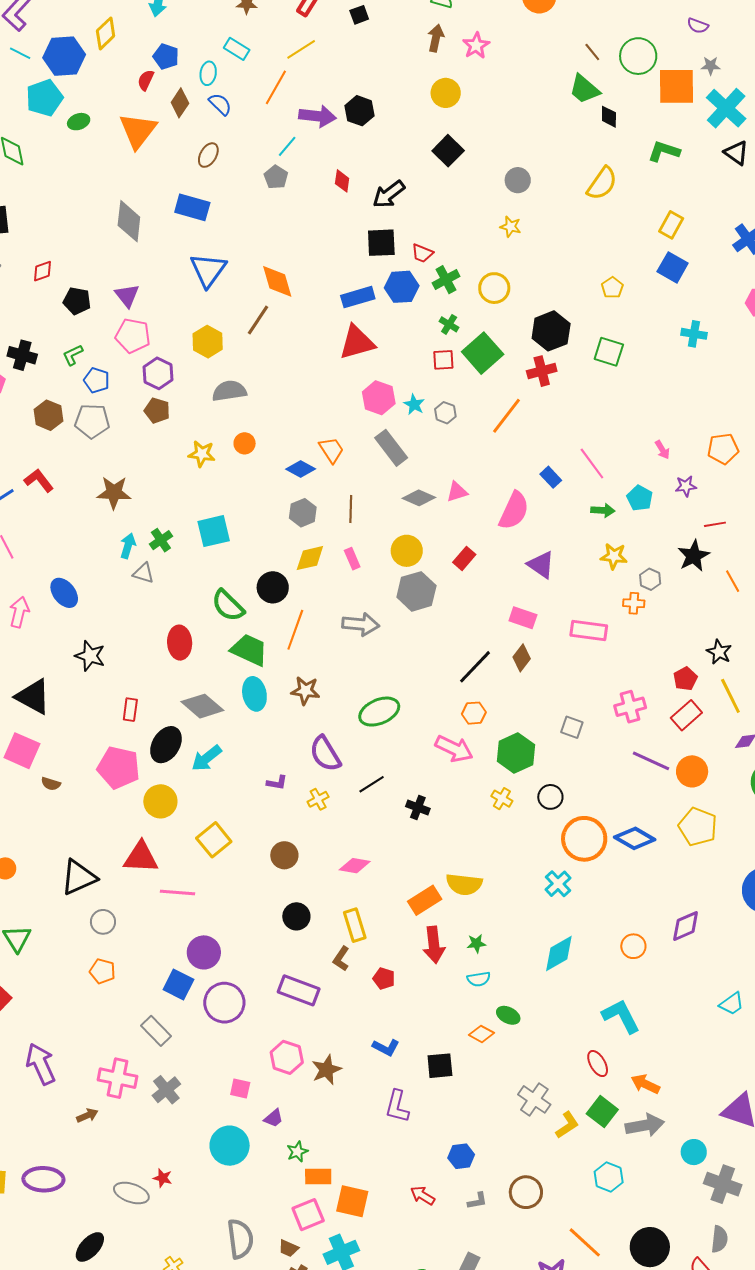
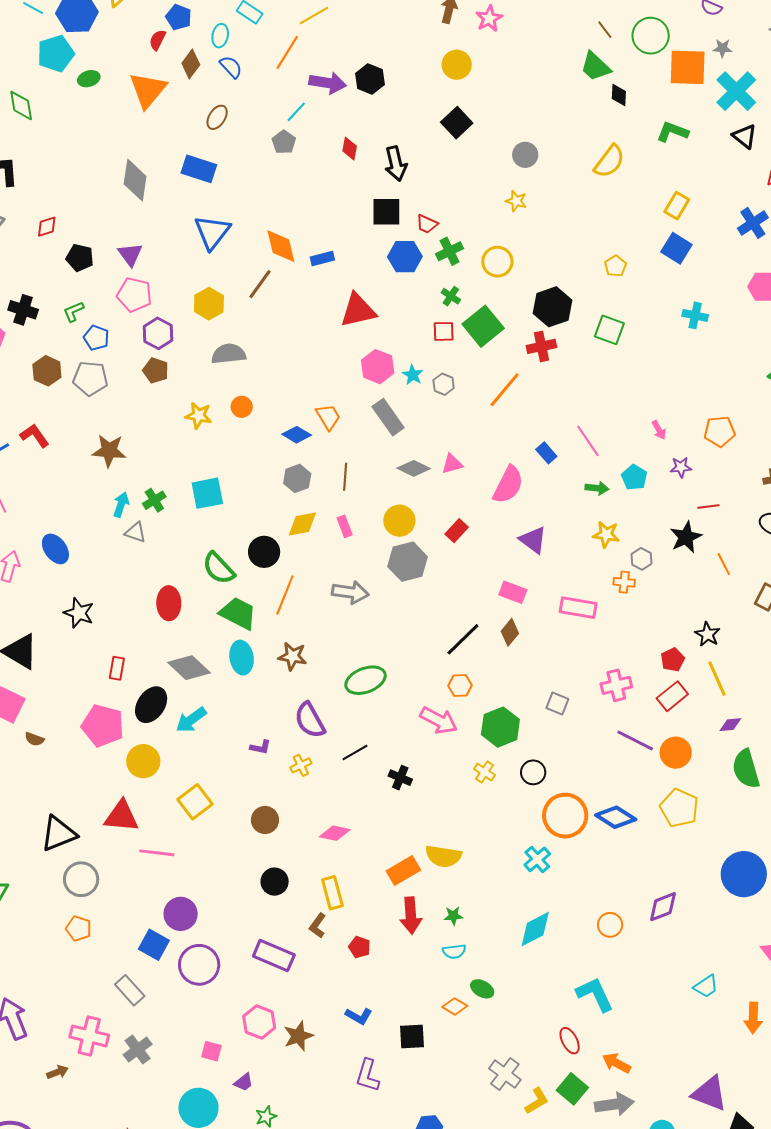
black arrow: (389, 194) -> (396, 164), turned -68
blue rectangle: (358, 297) -> (322, 258), moved, size x0.7
gray circle: (103, 922) -> (81, 879), size x1.4

